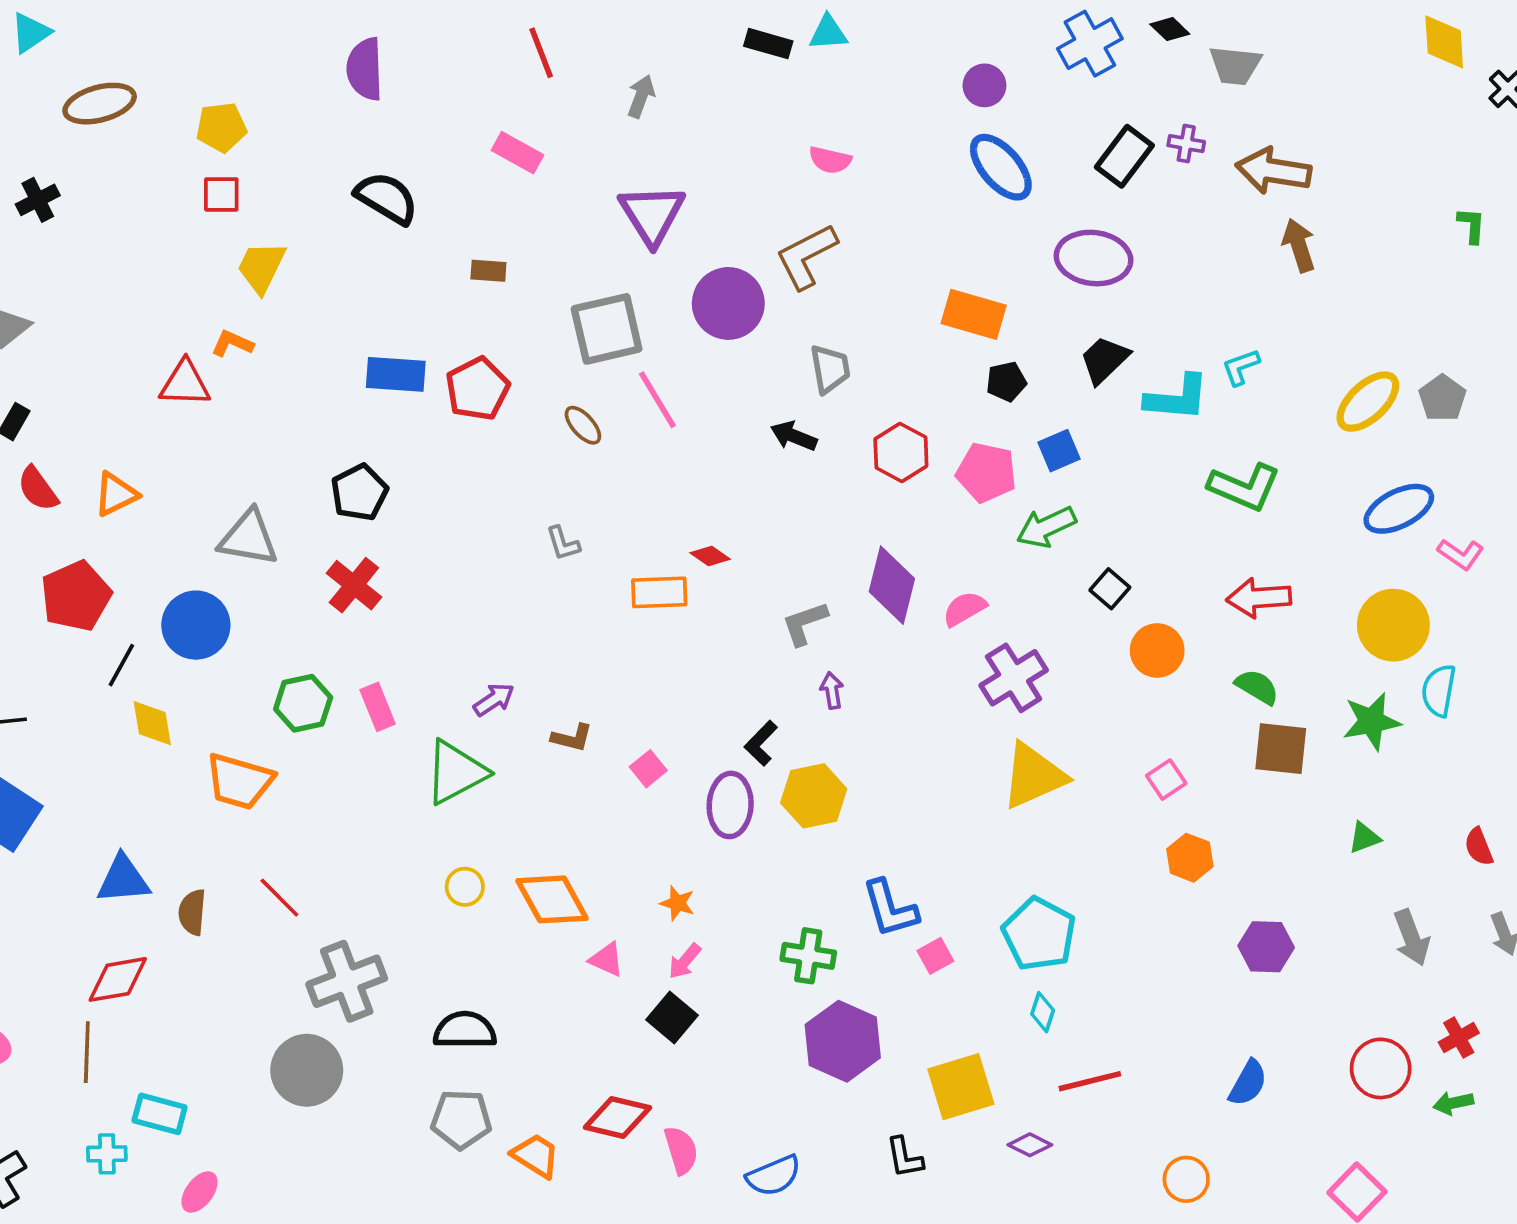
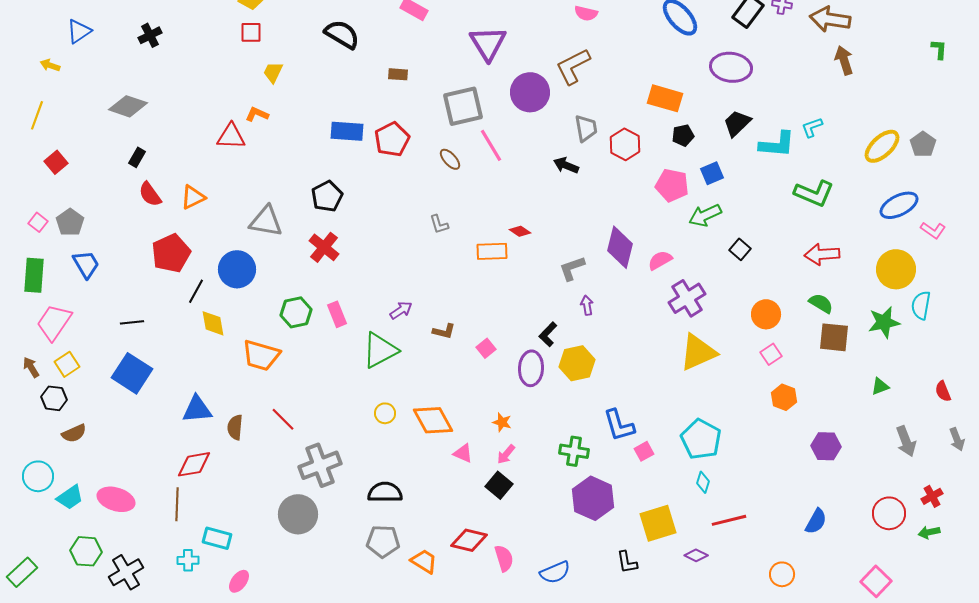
yellow trapezoid: (261, 267) -> (273, 72), size x0.7
red hexagon: (901, 452) -> (625, 144), moved
orange circle: (1157, 651) -> (766, 314), moved

